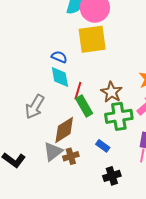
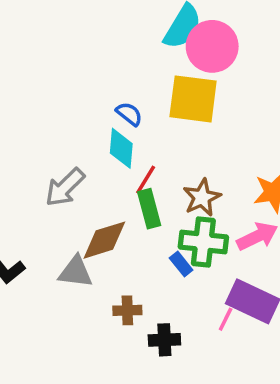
blue rectangle: (103, 146) -> (181, 264), moved
gray triangle: (53, 152) -> (76, 272), turned 30
brown cross: (71, 156) -> (127, 310), moved

